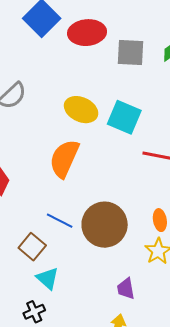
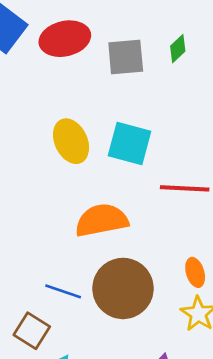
yellow ellipse: (81, 110) -> (71, 141), turned 48
orange semicircle: (64, 159) -> (102, 220), moved, turned 63

